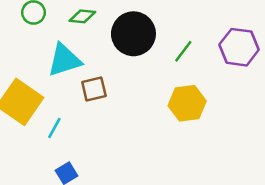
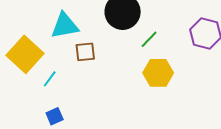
green line: (183, 51) -> (149, 39), moved

